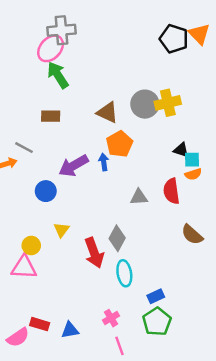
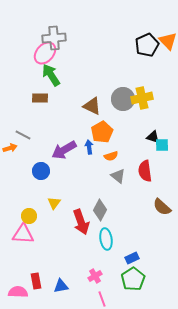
black pentagon: (174, 39) -> (147, 45), turned 30
brown rectangle: (51, 116) -> (40, 98), moved
orange semicircle: (193, 174) -> (111, 156), moved
gray triangle: (139, 197) -> (118, 176), turned 42
red rectangle: (40, 324) -> (36, 281), turned 63
pink semicircle: (18, 337) -> (18, 292), turned -144

